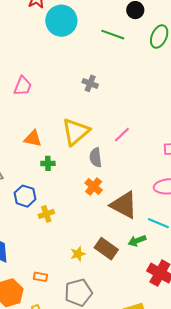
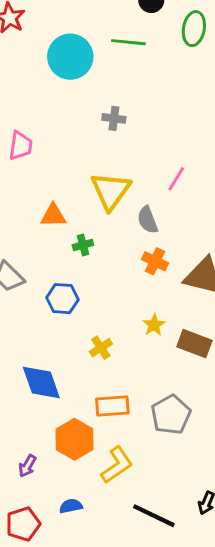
cyan circle: (61, 21) -> (70, 57), moved
yellow cross: (46, 214) -> (101, 348), moved
yellow star: (78, 254) -> (154, 325), moved
orange rectangle: (40, 277) -> (112, 406), size x1.6

